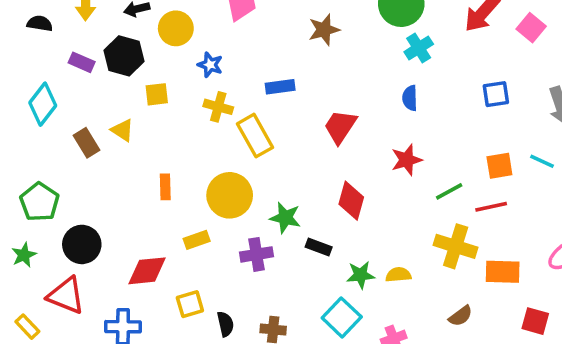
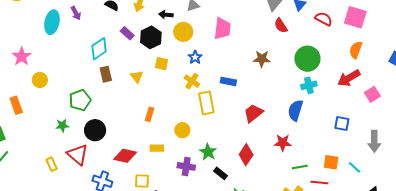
blue semicircle: (410, 98) -> (295, 110), size x1.5
brown rectangle: (86, 143) -> (106, 74), moved
yellow circle: (230, 195) -> (182, 130), size x0.6

